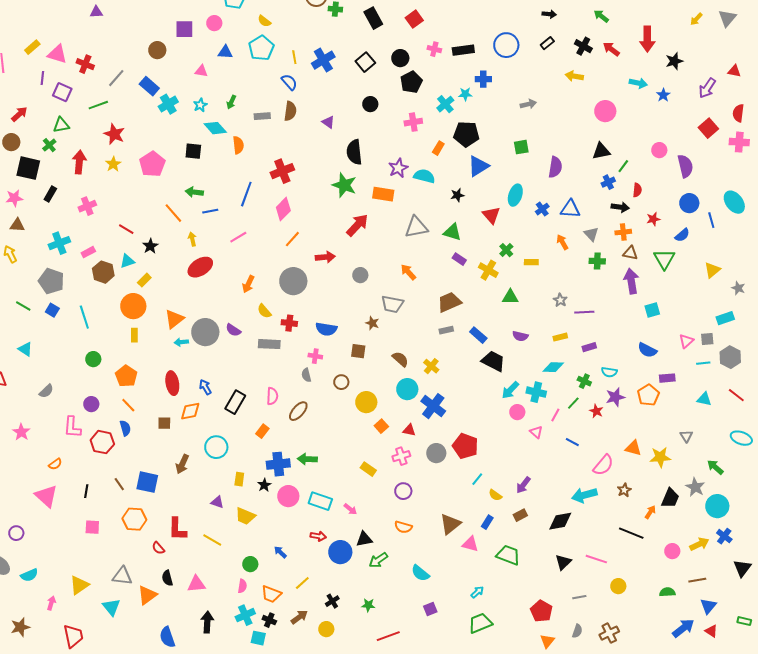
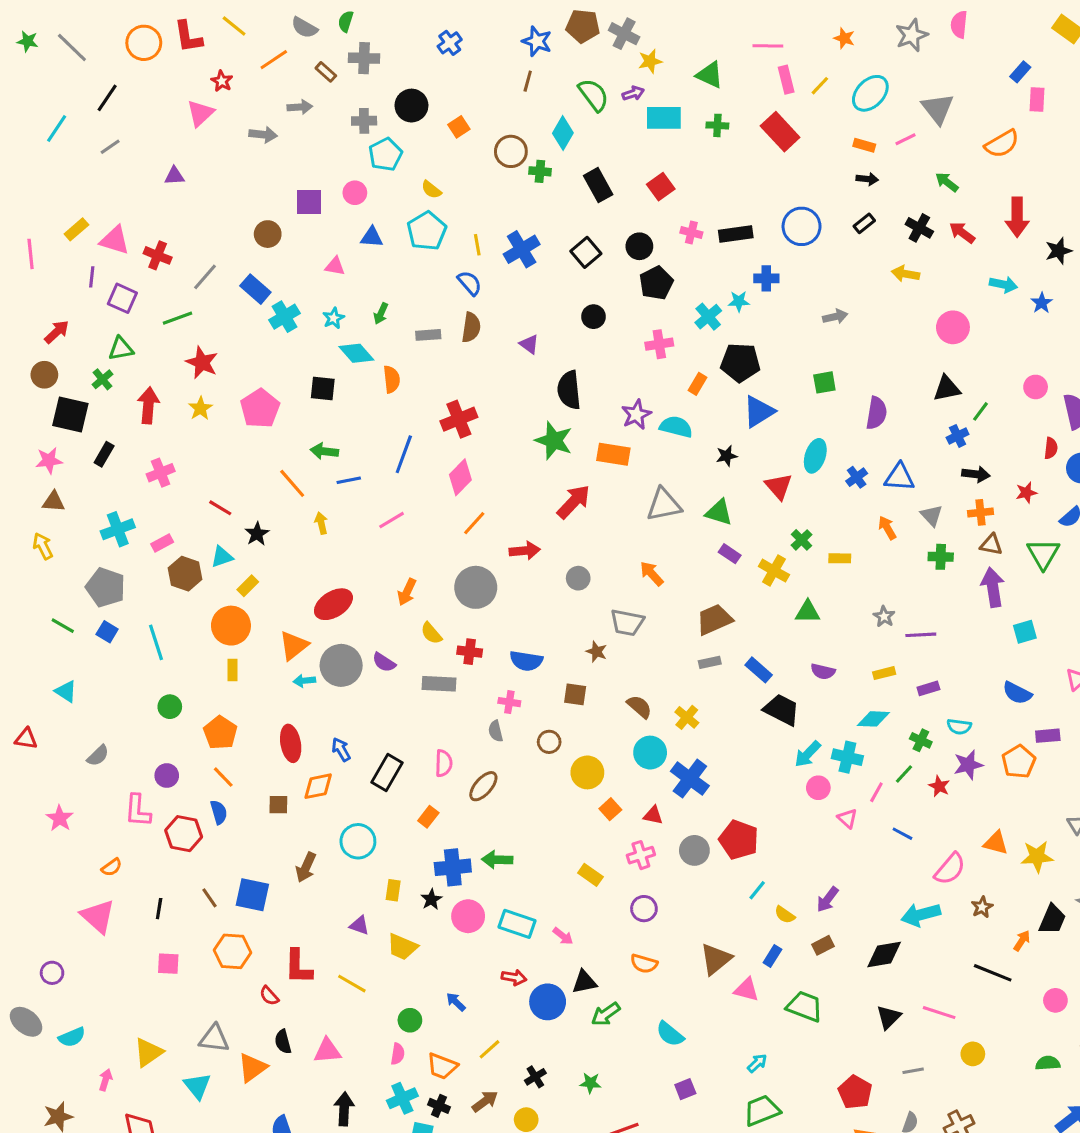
red semicircle: (637, 190) -> (1051, 448), moved
red ellipse: (200, 267) -> (333, 604), moved

